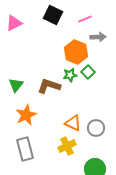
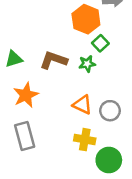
green star: (70, 75) -> (87, 64), moved
green triangle: (16, 85) -> (14, 59), turned 35
yellow cross: (67, 146) -> (85, 140), moved, turned 36

